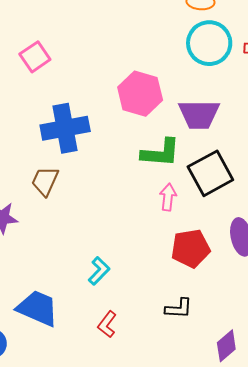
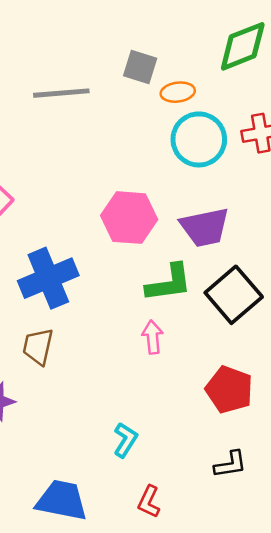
pink arrow: (168, 197) -> (152, 337), moved
red pentagon: (191, 248) -> (229, 390), turned -30

